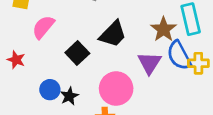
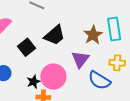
blue semicircle: (179, 55) -> (99, 80), moved, turned -35
black star: (69, 96) -> (33, 82), moved

